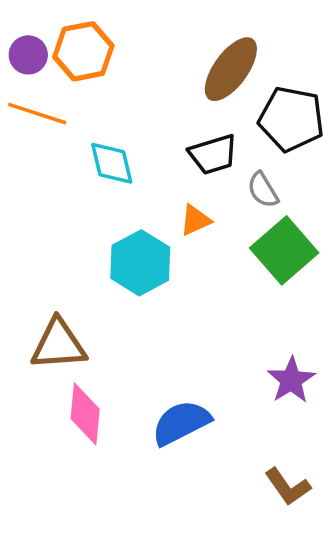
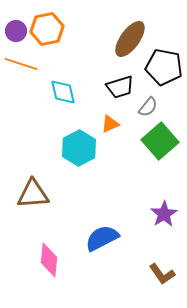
gray semicircle: (263, 190) -> (148, 107), turned -110
pink diamond: (85, 414) -> (49, 260), moved

